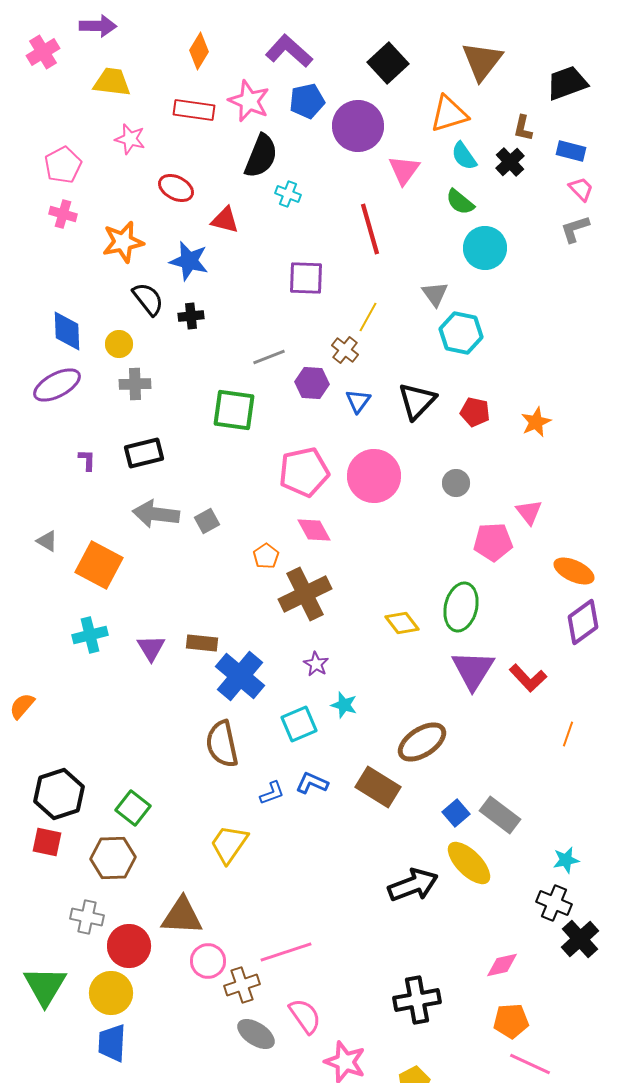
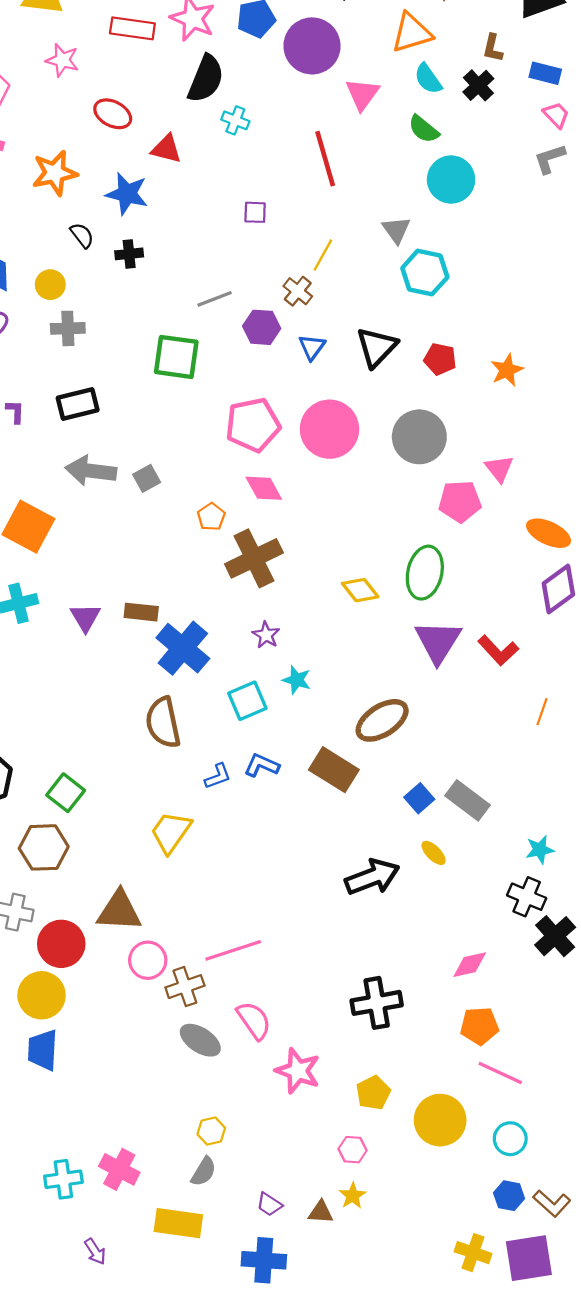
purple square: (306, 278) -> (255, 212), size x0.6
black semicircle: (148, 299) -> (82, 235), size x0.7
gray circle: (456, 483) -> (419, 437), size x1.8
yellow ellipse: (469, 863) -> (434, 853), size x0.5

